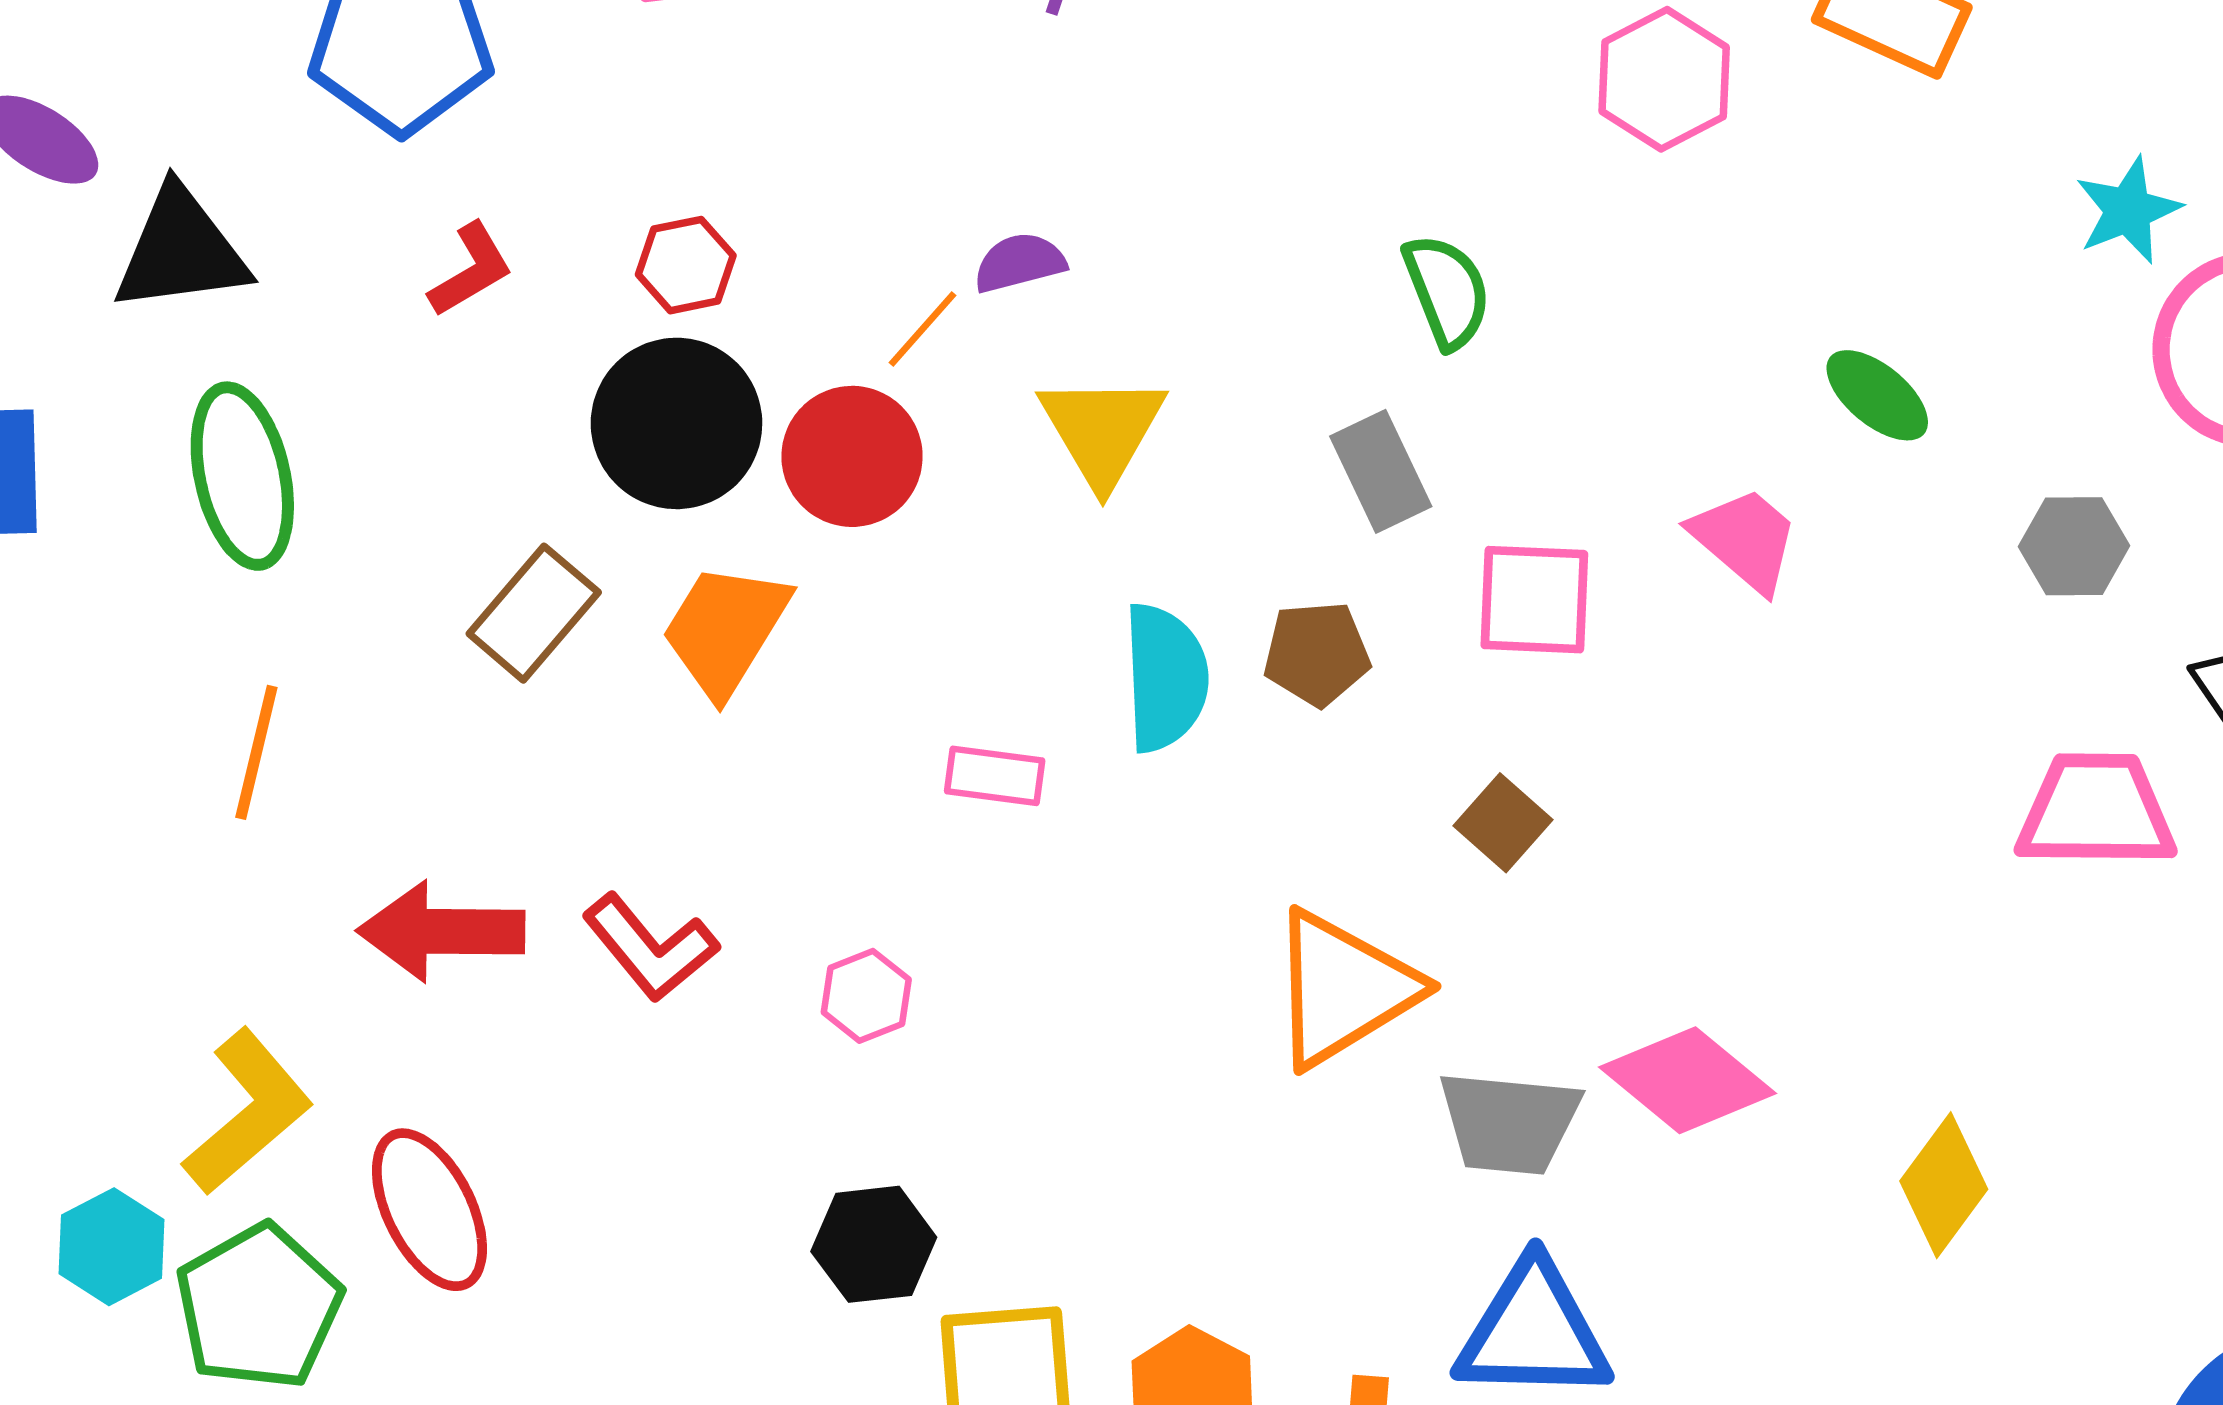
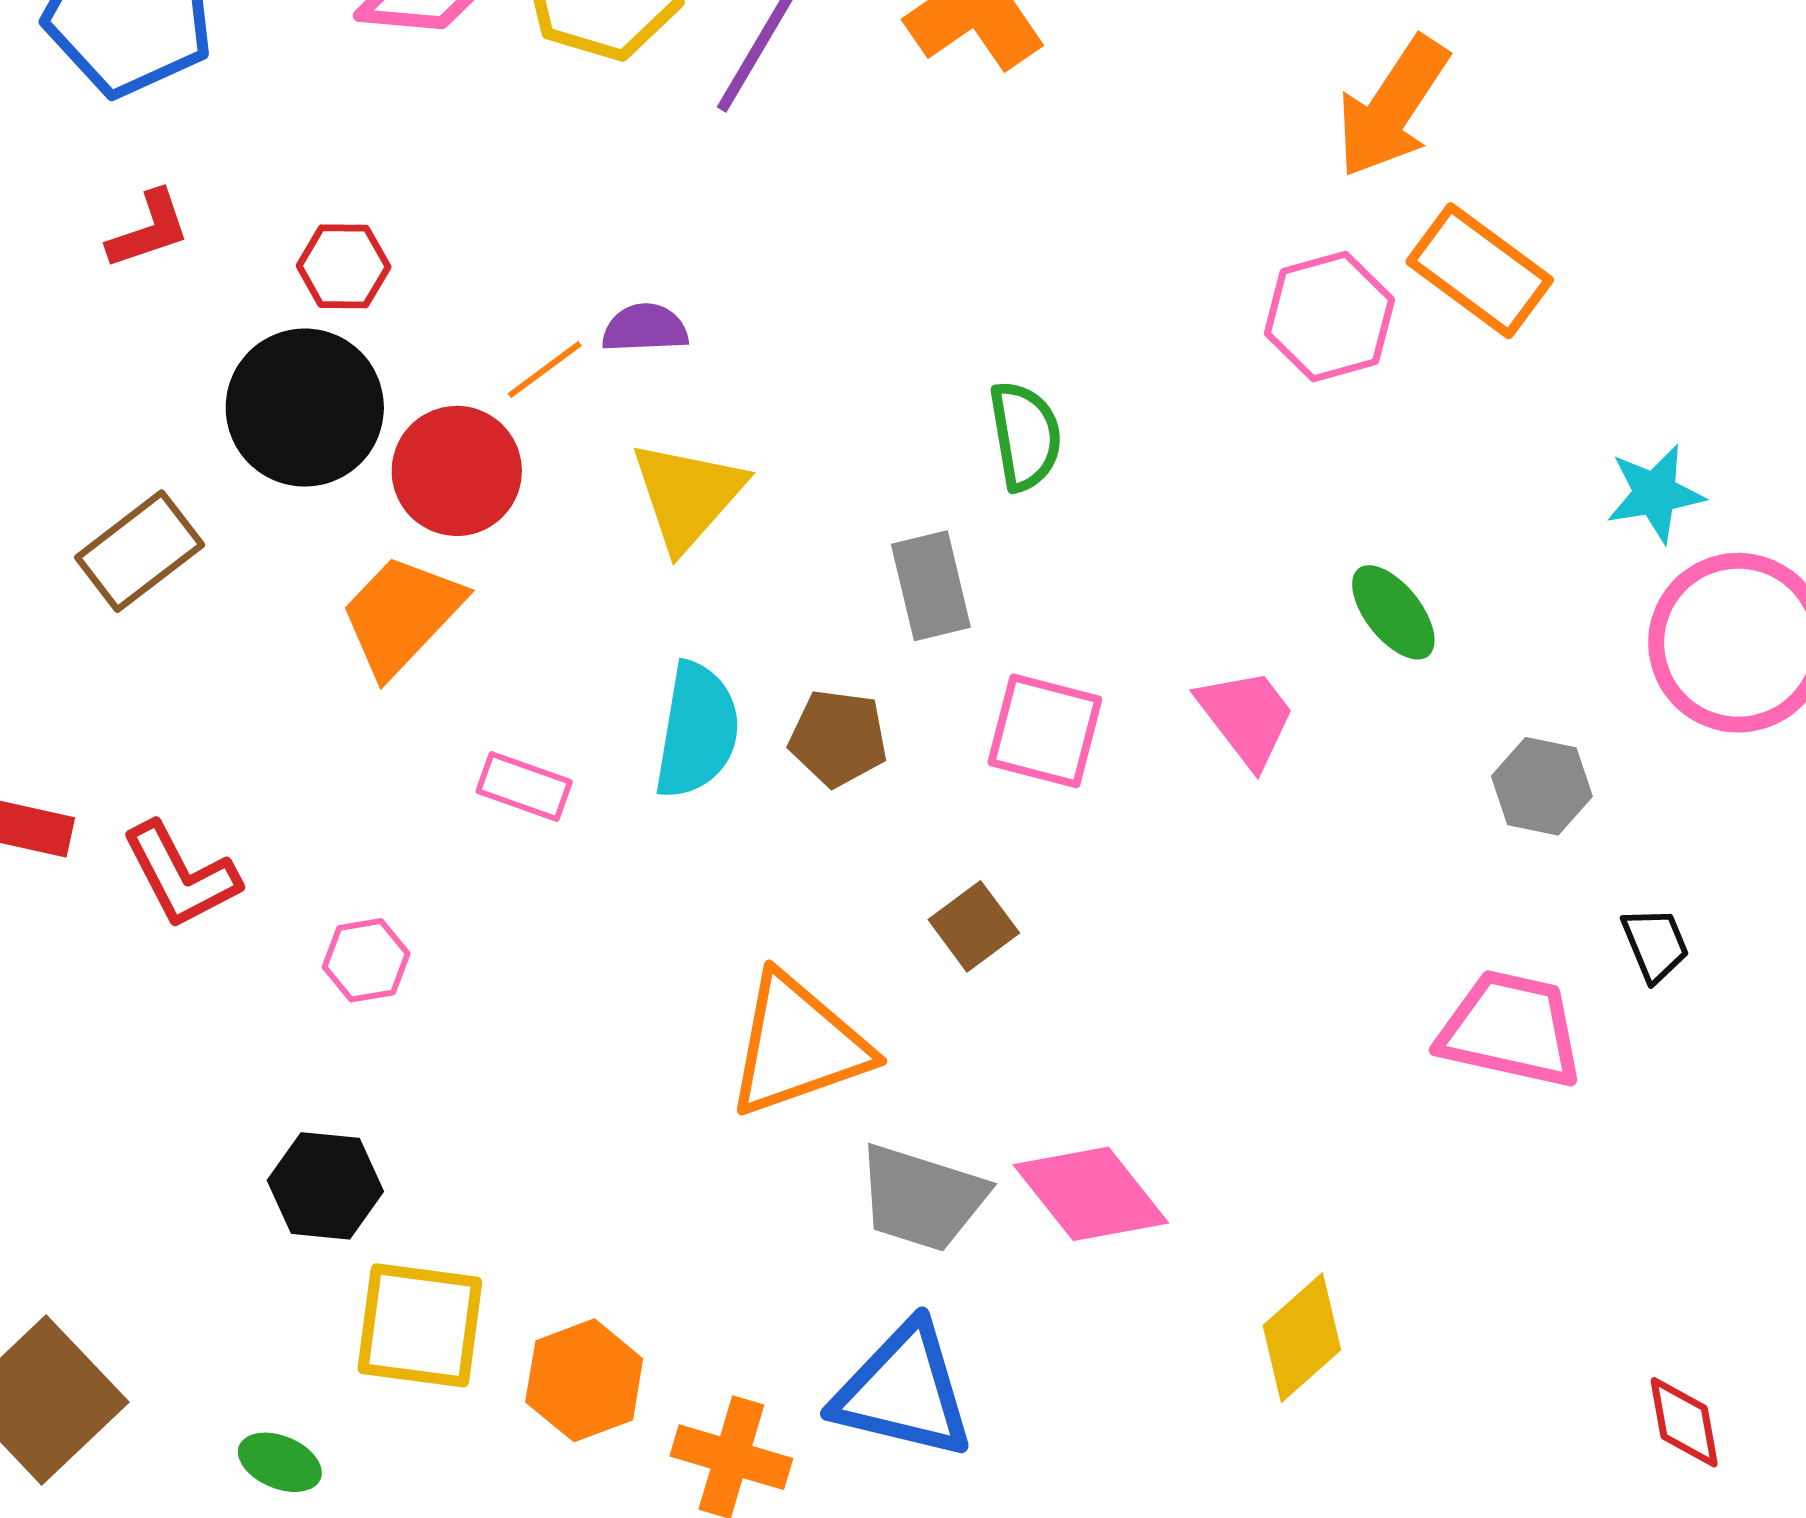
pink hexagon: (1664, 79) -> (1329, 317), moved
orange trapezoid: (725, 630) -> (402, 615), moved

